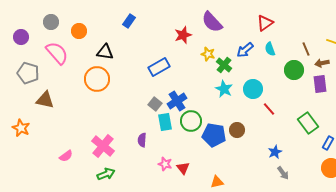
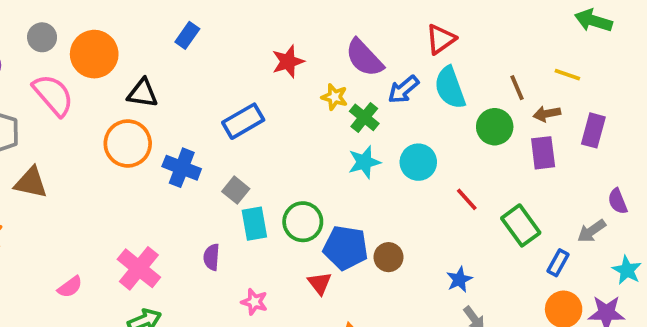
purple semicircle: (212, 22) -> (364, 58), moved
orange circle: (79, 31) -> (94, 54), size x1.6
cyan semicircle: (270, 49) -> (450, 88), size x1.6
cyan star: (224, 89) -> (364, 162), turned 30
blue cross: (177, 101) -> (182, 168), moved, turned -36
red line: (269, 109) -> (467, 199), moved
brown circle: (237, 130) -> (388, 257), moved
red triangle: (183, 168) -> (320, 283), moved

